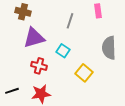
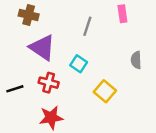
purple triangle: (34, 38) -> (42, 48), turned 50
gray semicircle: (109, 48) -> (136, 60), size x0.6
black line: (12, 91) -> (15, 89), moved

